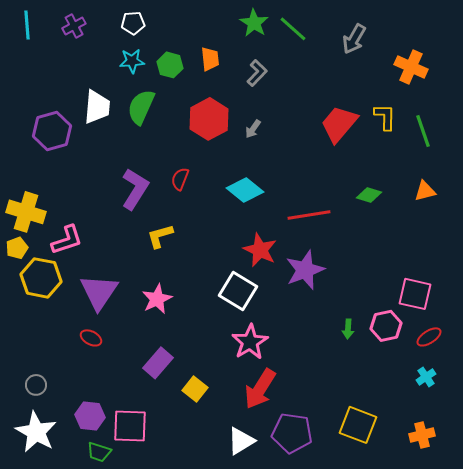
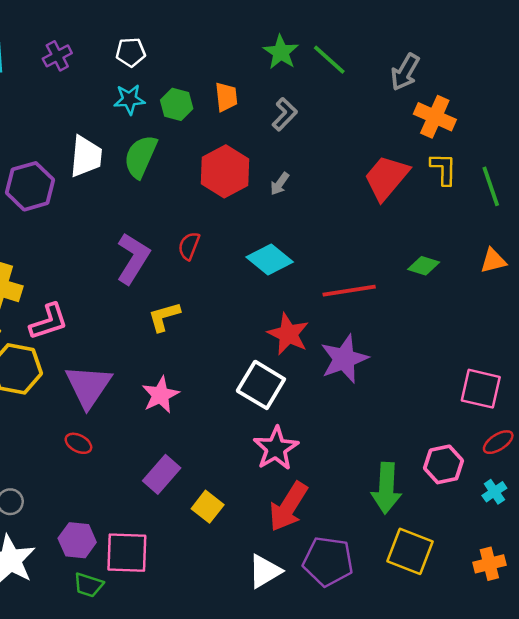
orange cross: (411, 67) -> (435, 117), moved
pink hexagon: (386, 326) -> (444, 464), moved
green arrow: (348, 329) -> (386, 488), moved, size x2.0

